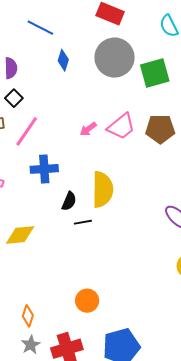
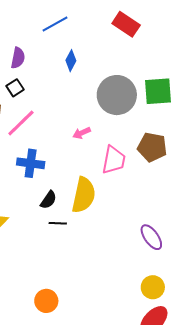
blue line: (40, 28) -> (55, 24), turned -68
gray circle: (115, 58) -> (117, 95), moved
pink trapezoid: (121, 126) -> (114, 160), moved, turned -52

